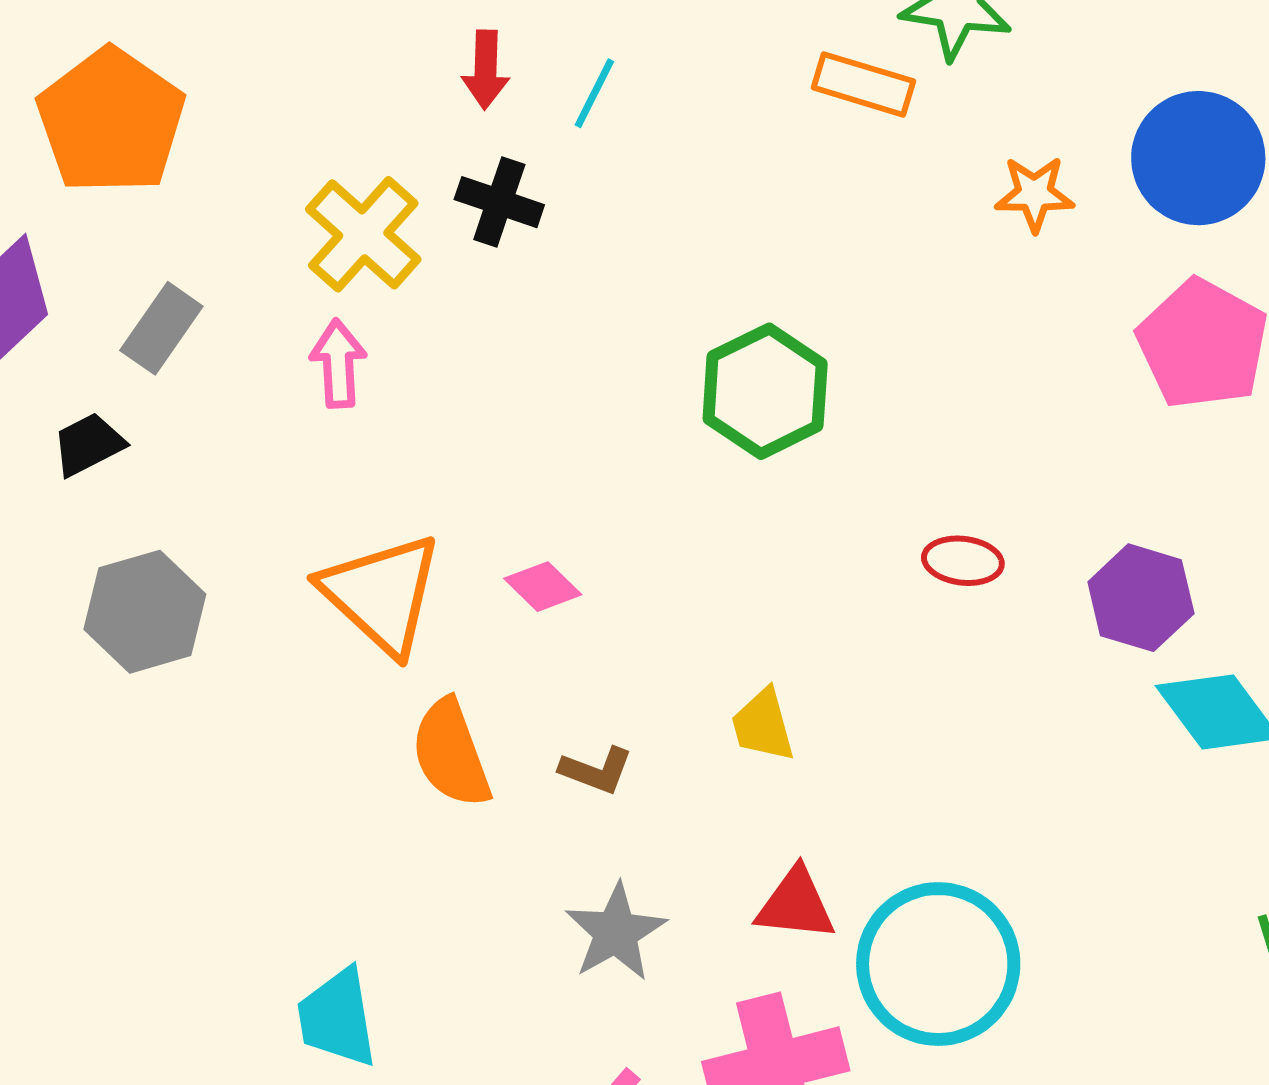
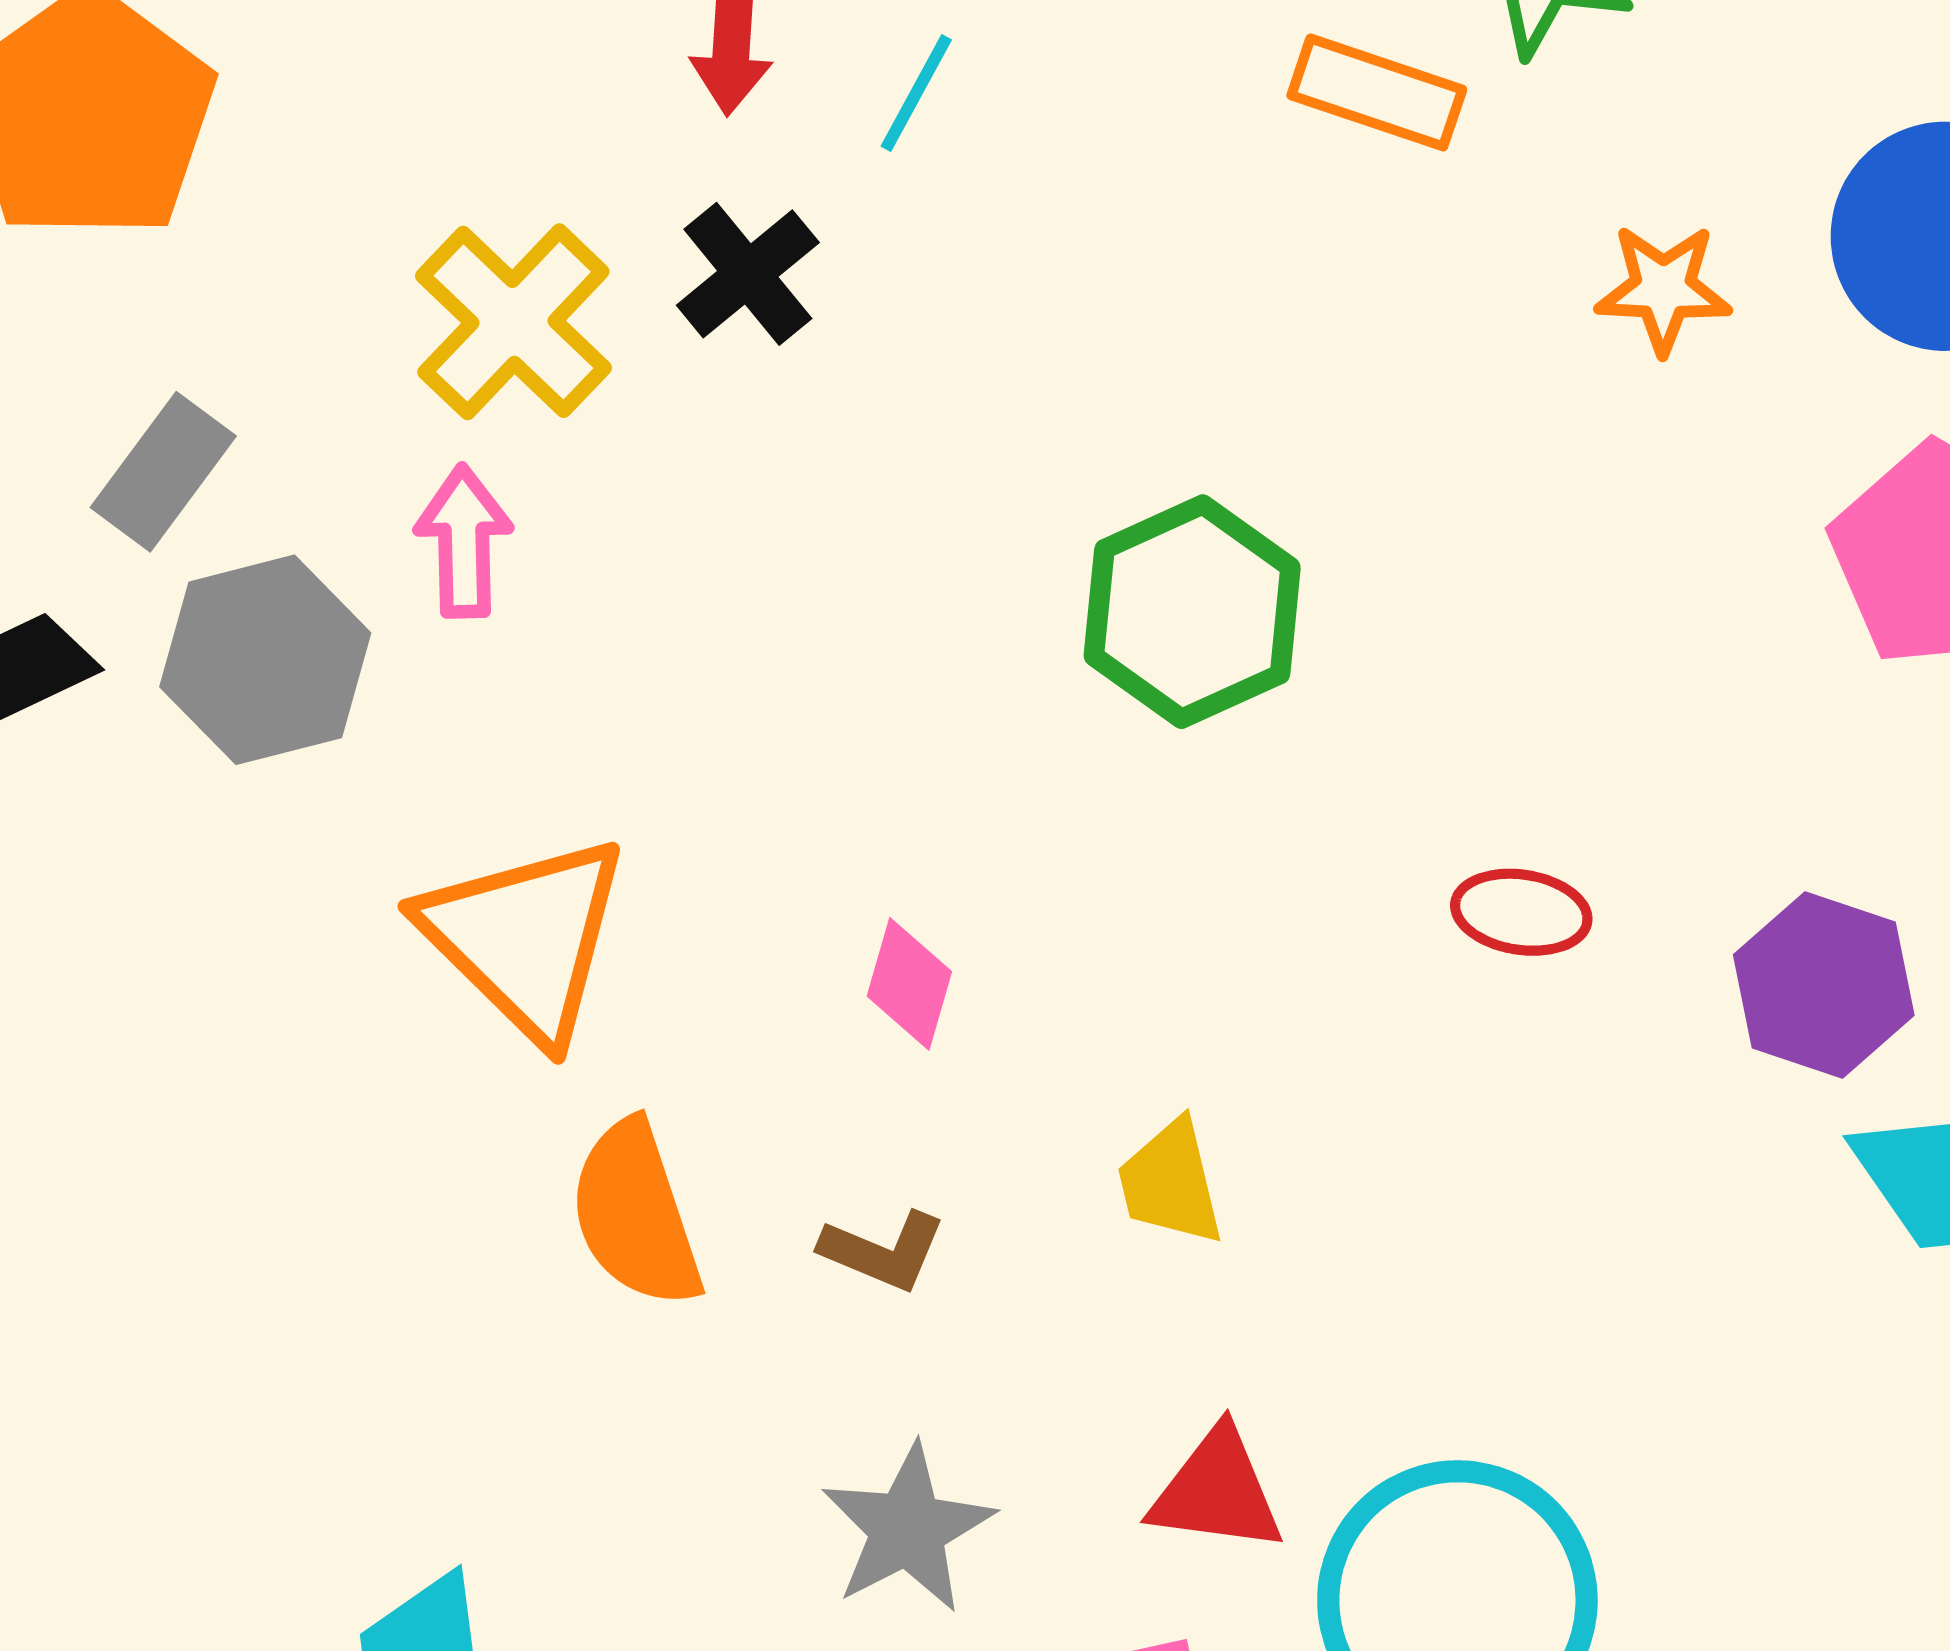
black cross: (499, 202) -> (748, 274), turned 30
pink diamond: (543, 587) -> (909, 984), moved, turned 60
gray hexagon: (145, 612) -> (265, 660), moved

